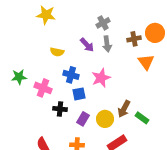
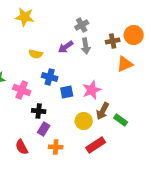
purple arrow: (87, 45) -> (66, 47), turned 98
orange triangle: (146, 62) -> (125, 64), turned 42
pink star: (101, 78) -> (92, 90), moved
blue square: (79, 94) -> (67, 92), moved
purple rectangle: (83, 119) -> (44, 129), moved

